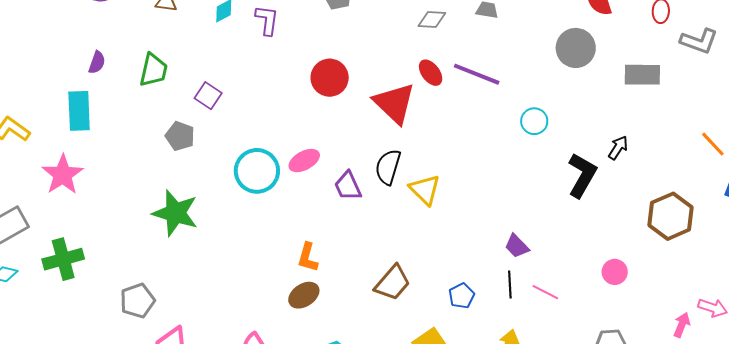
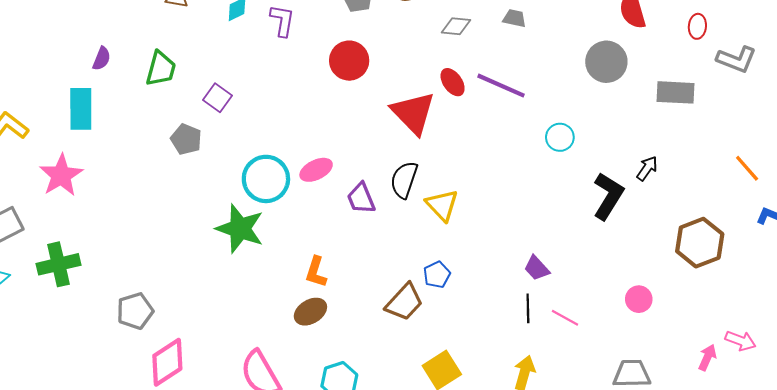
red circle: (330, 78) -> (349, 61), moved
green star: (175, 213) -> (240, 229), moved
blue pentagon: (462, 296) -> (437, 275), moved

